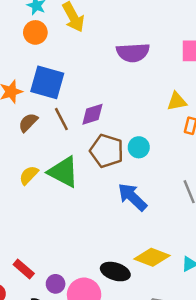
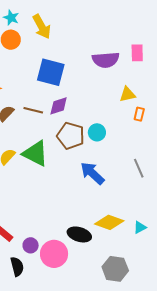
purple semicircle: (133, 53) -> (106, 60), moved
blue square: (47, 82) -> (51, 72), moved
brown line: (61, 119) -> (33, 110), turned -48

